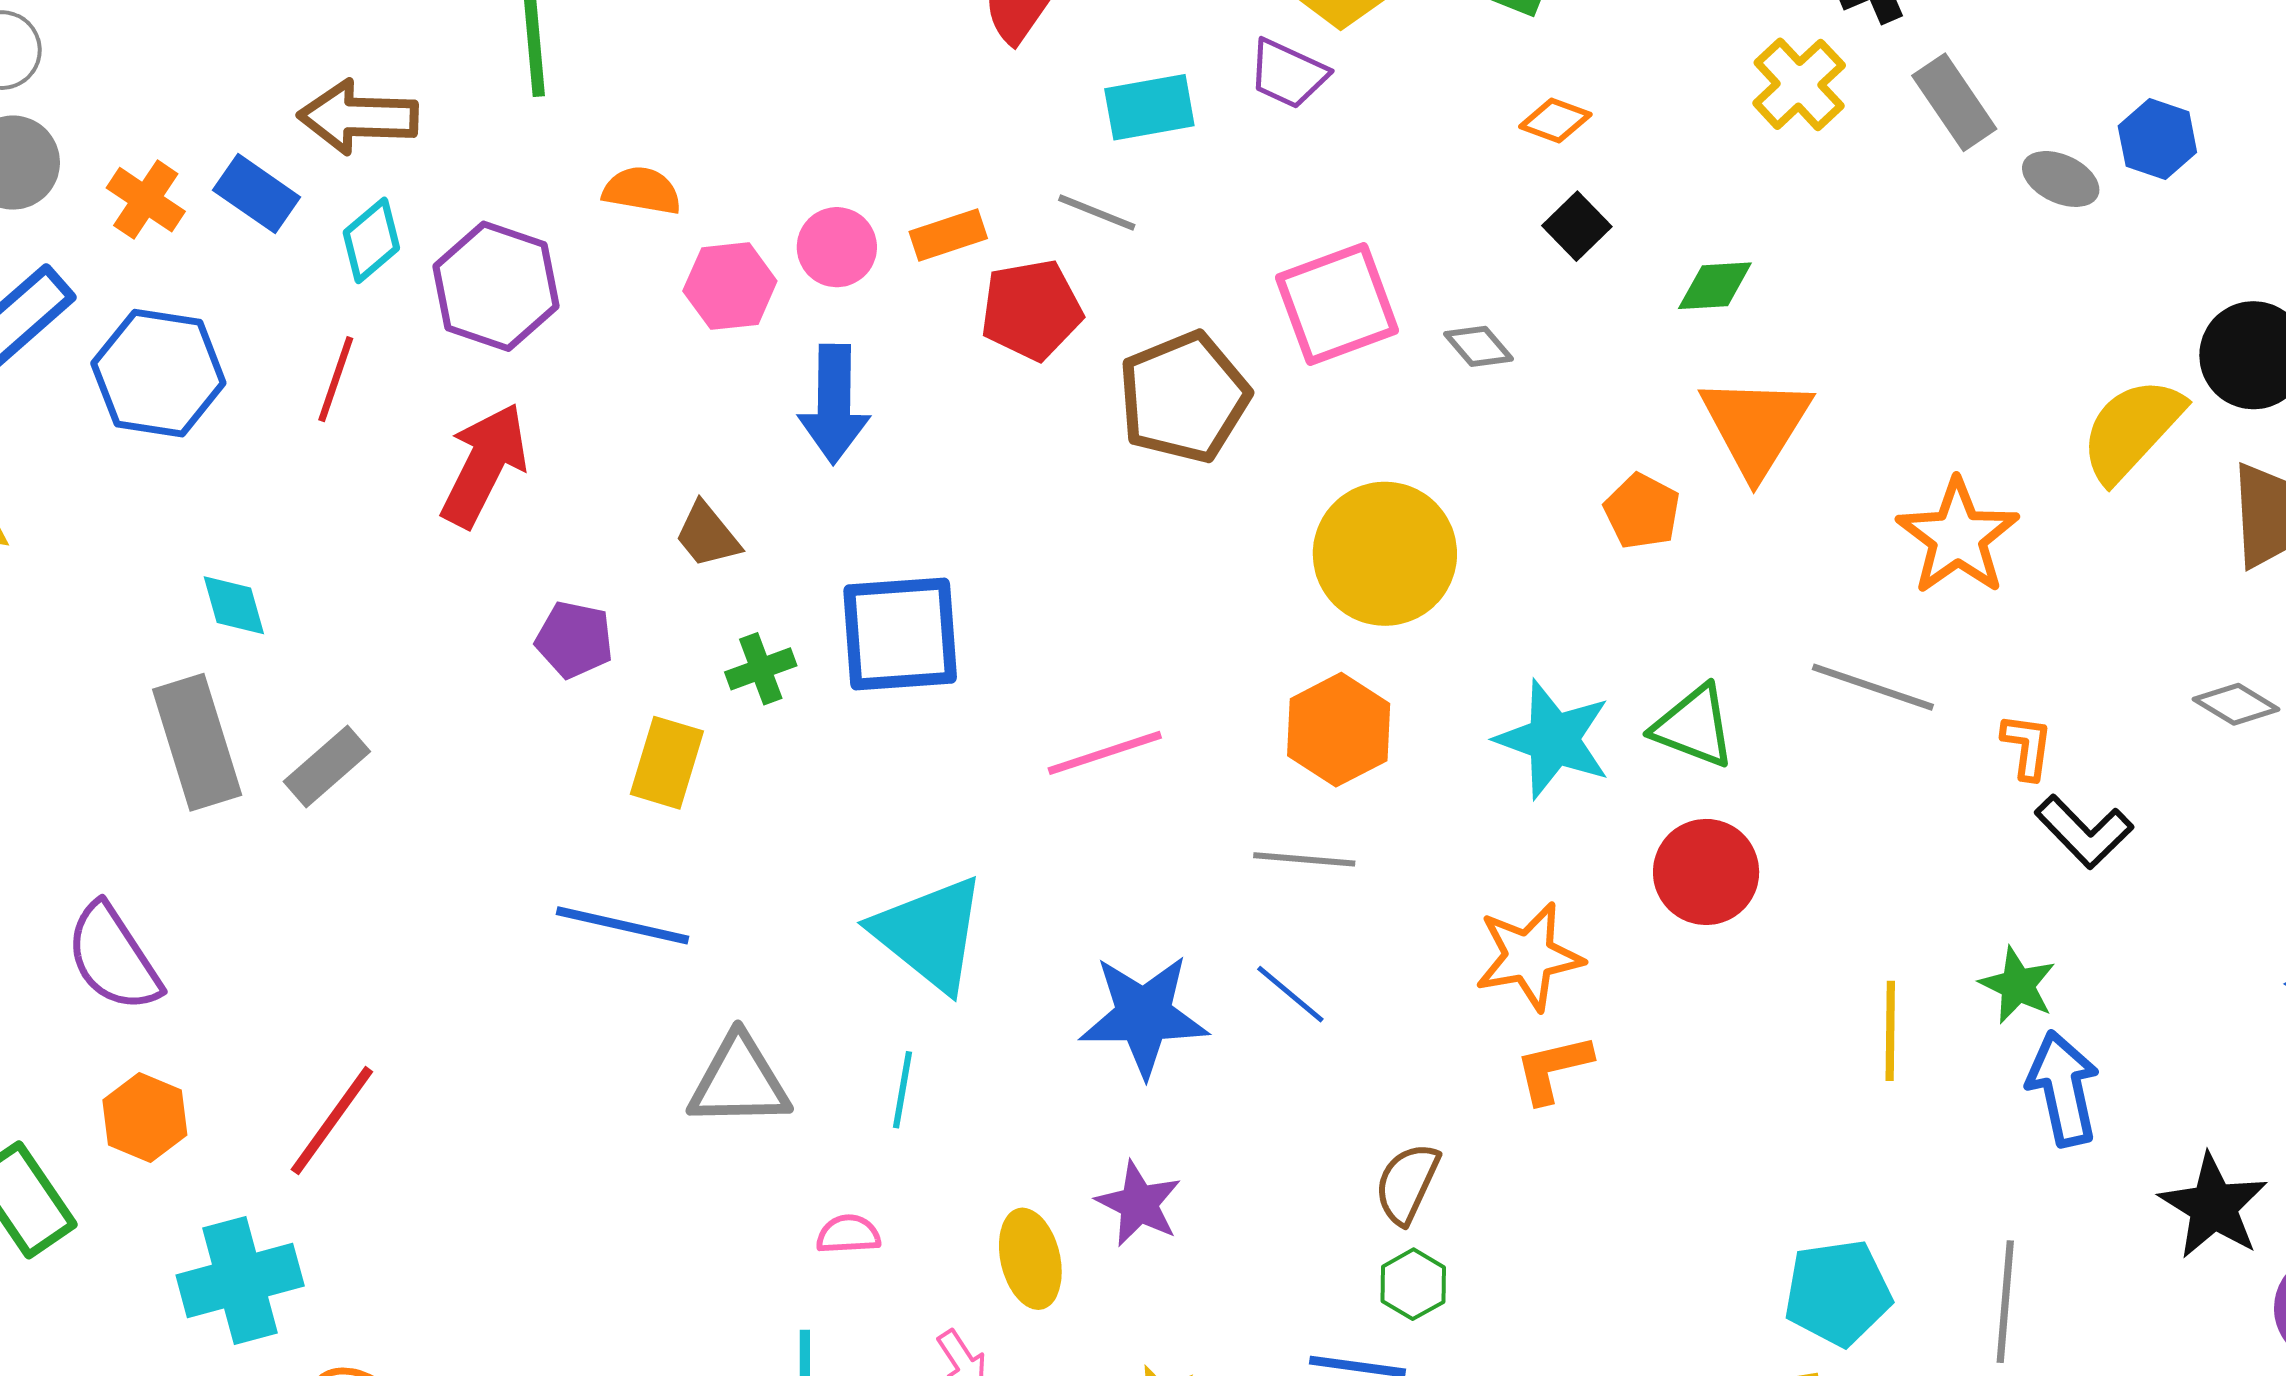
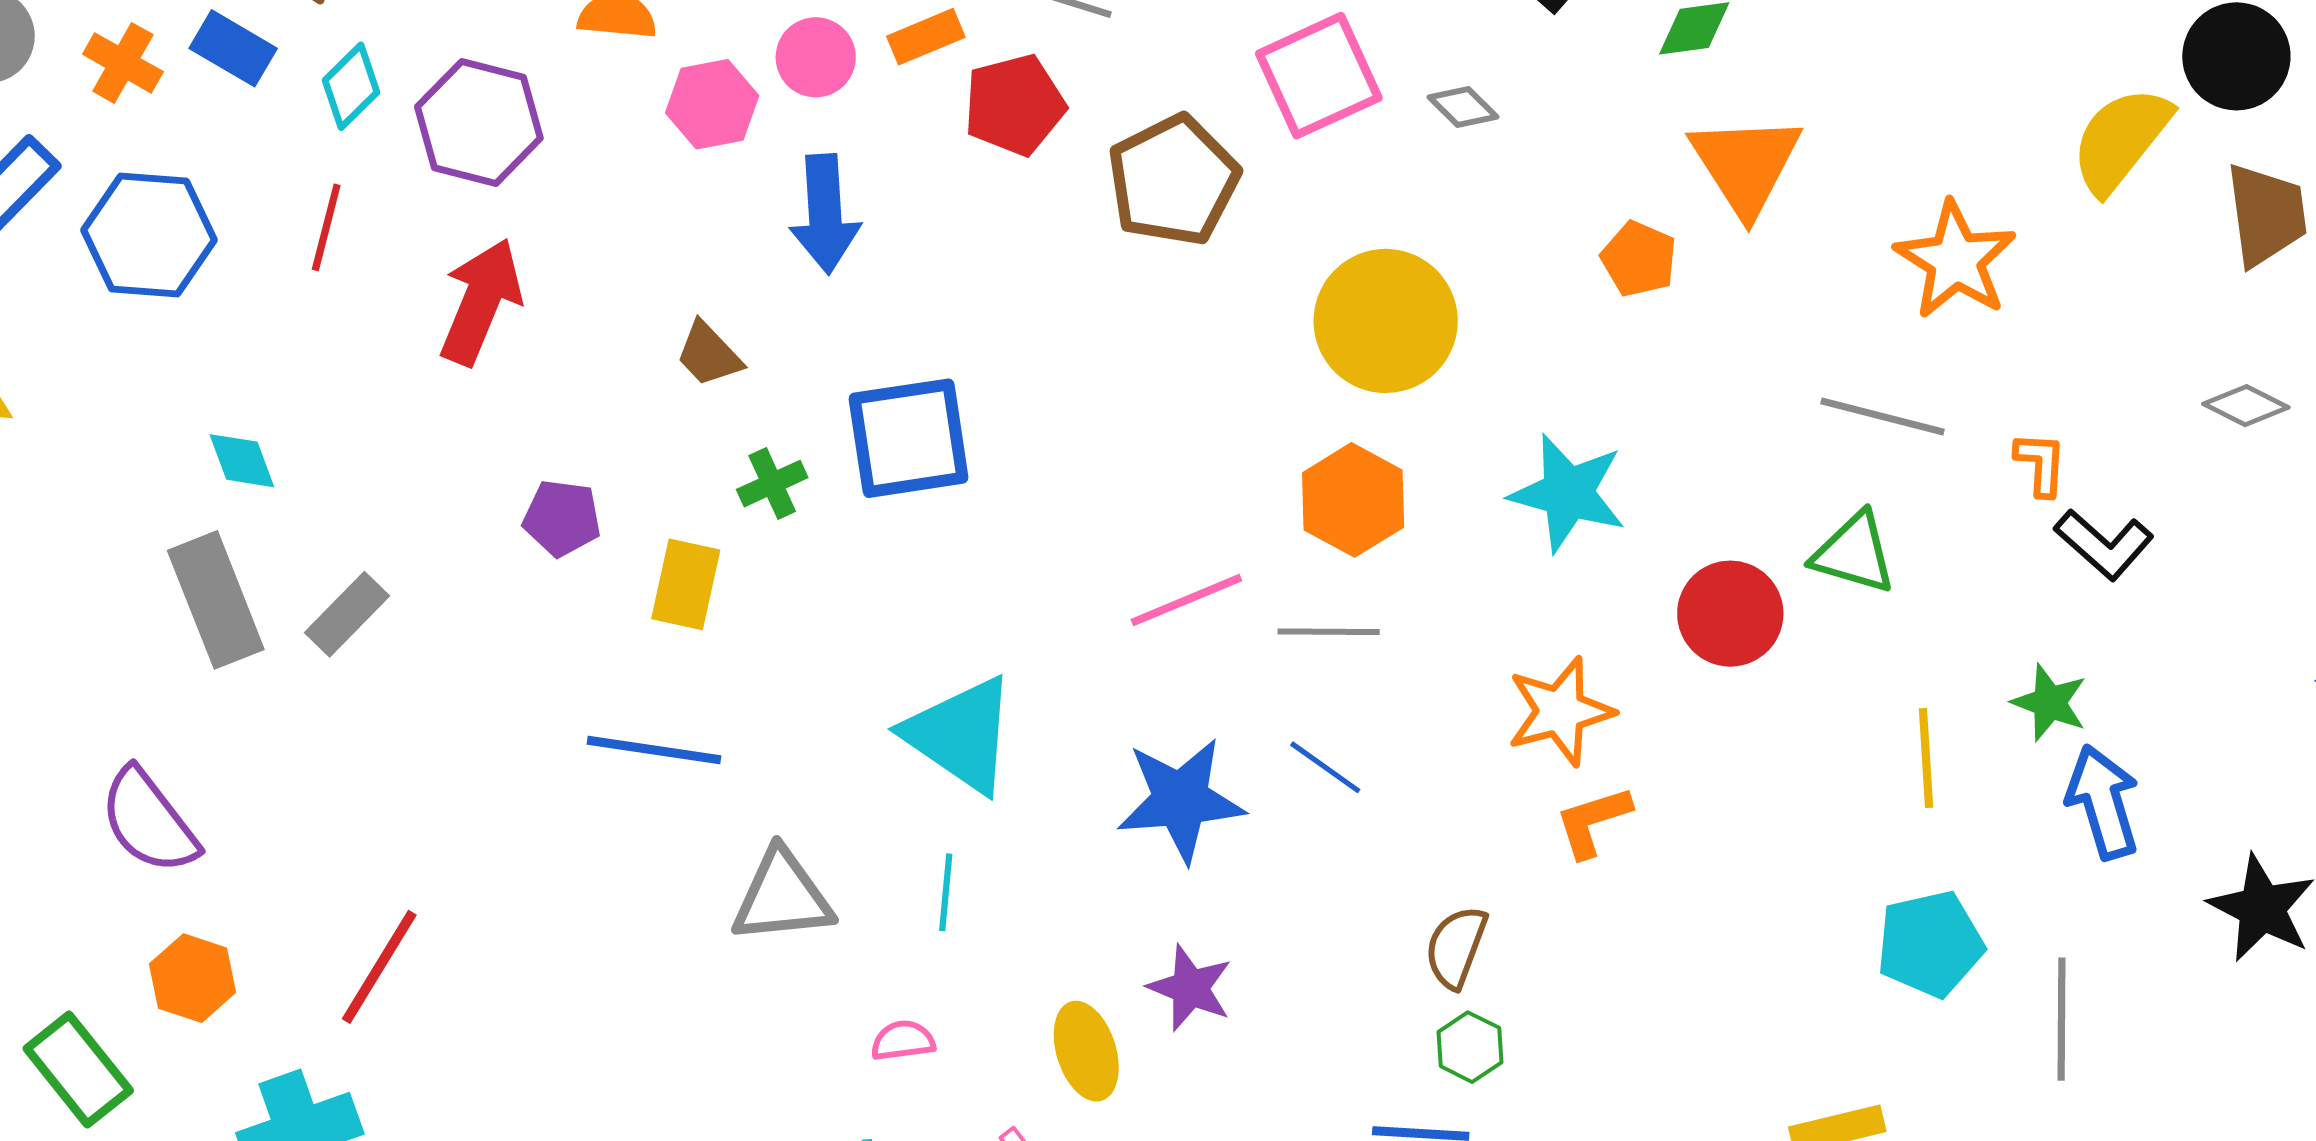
purple pentagon: (574, 640) -> (562, 518), moved
green triangle: (1694, 726) -> (1854, 553), moved
pink line: (1105, 753) -> (1186, 600), moved
cyan pentagon: (1838, 1293) -> (1930, 944), moved

